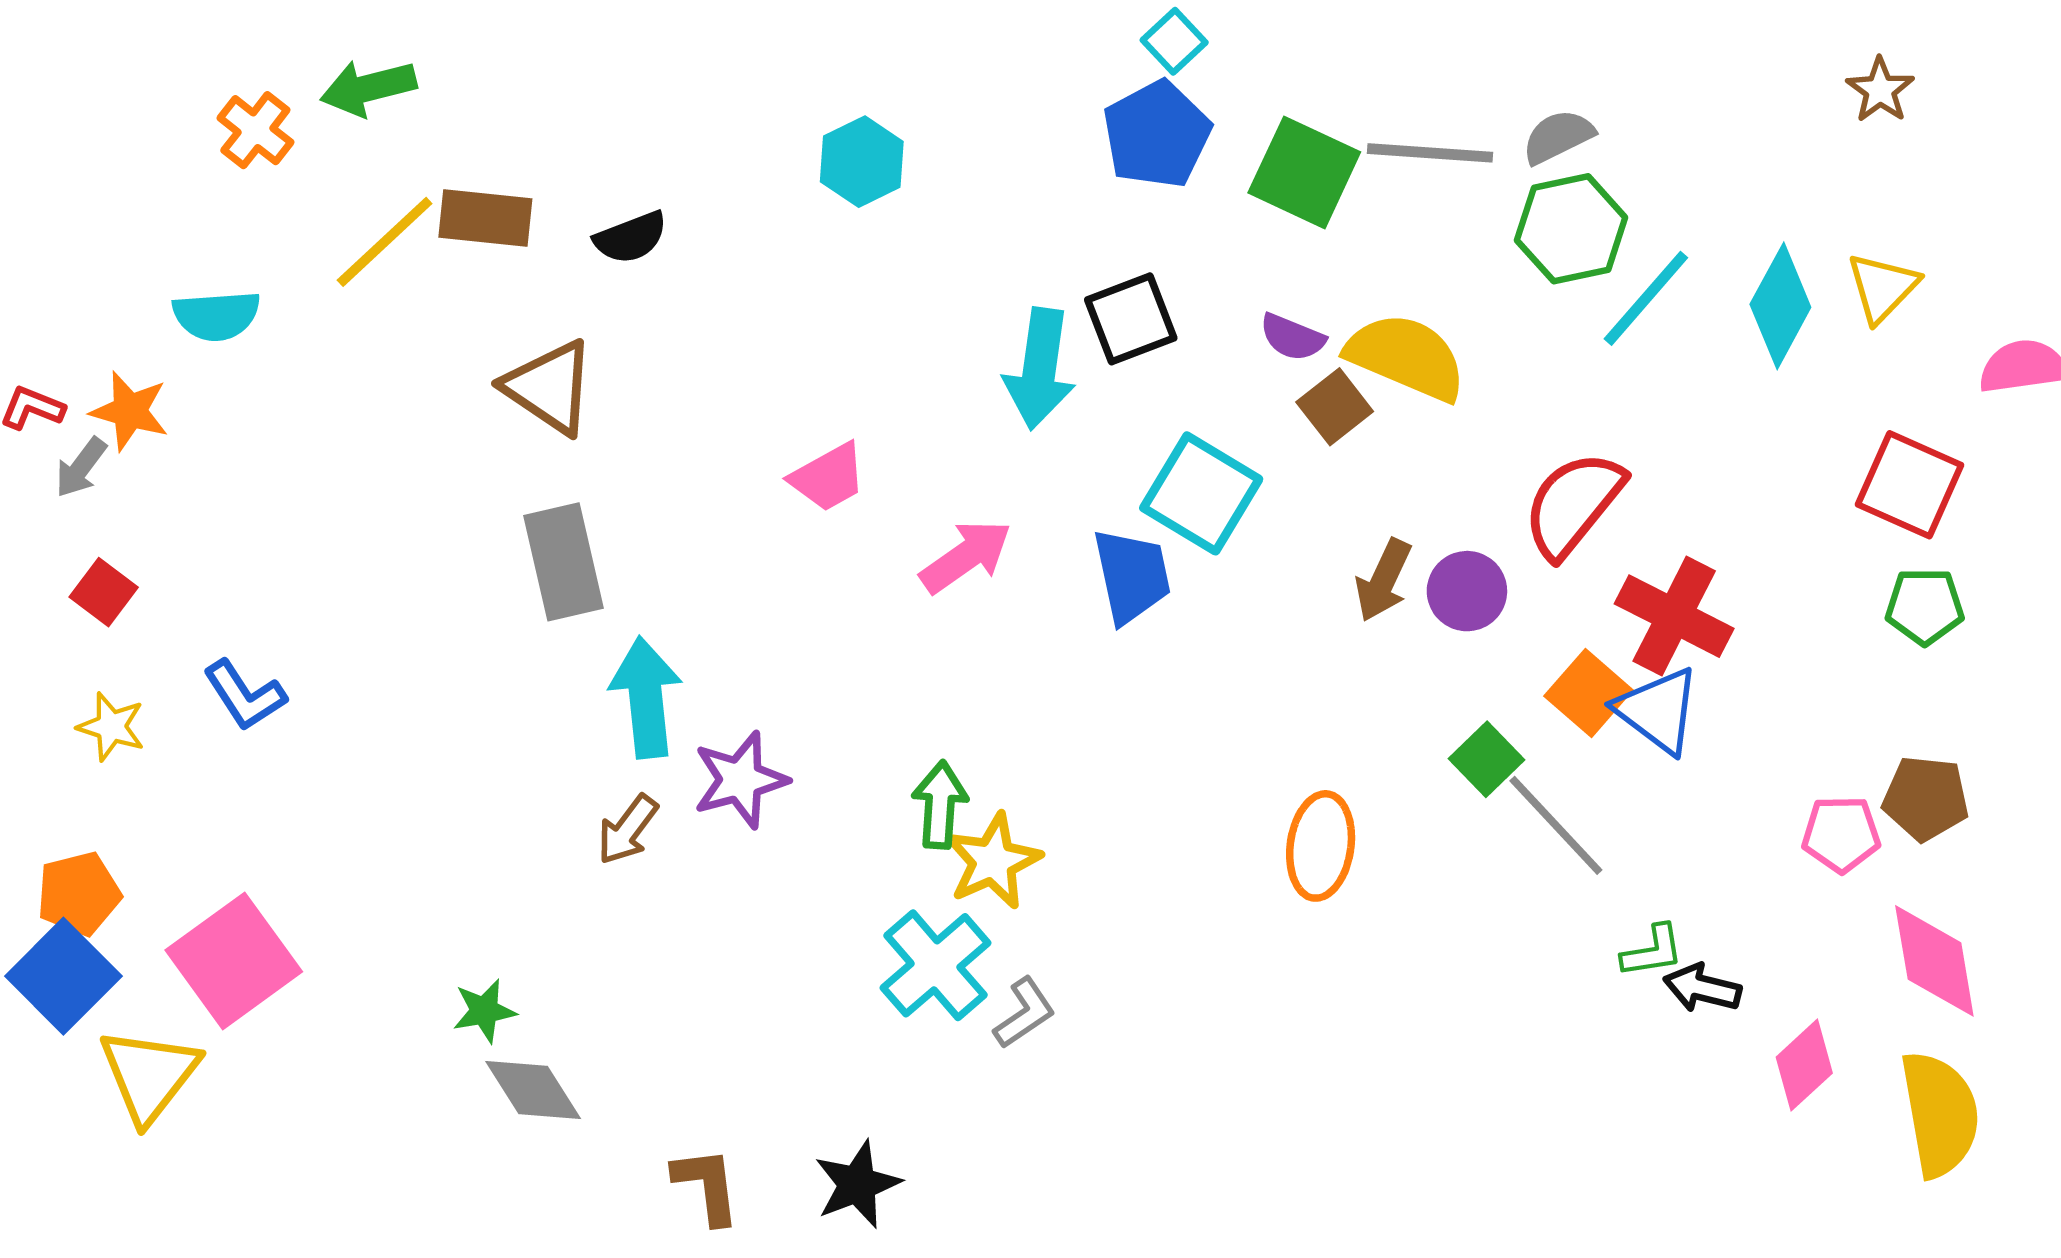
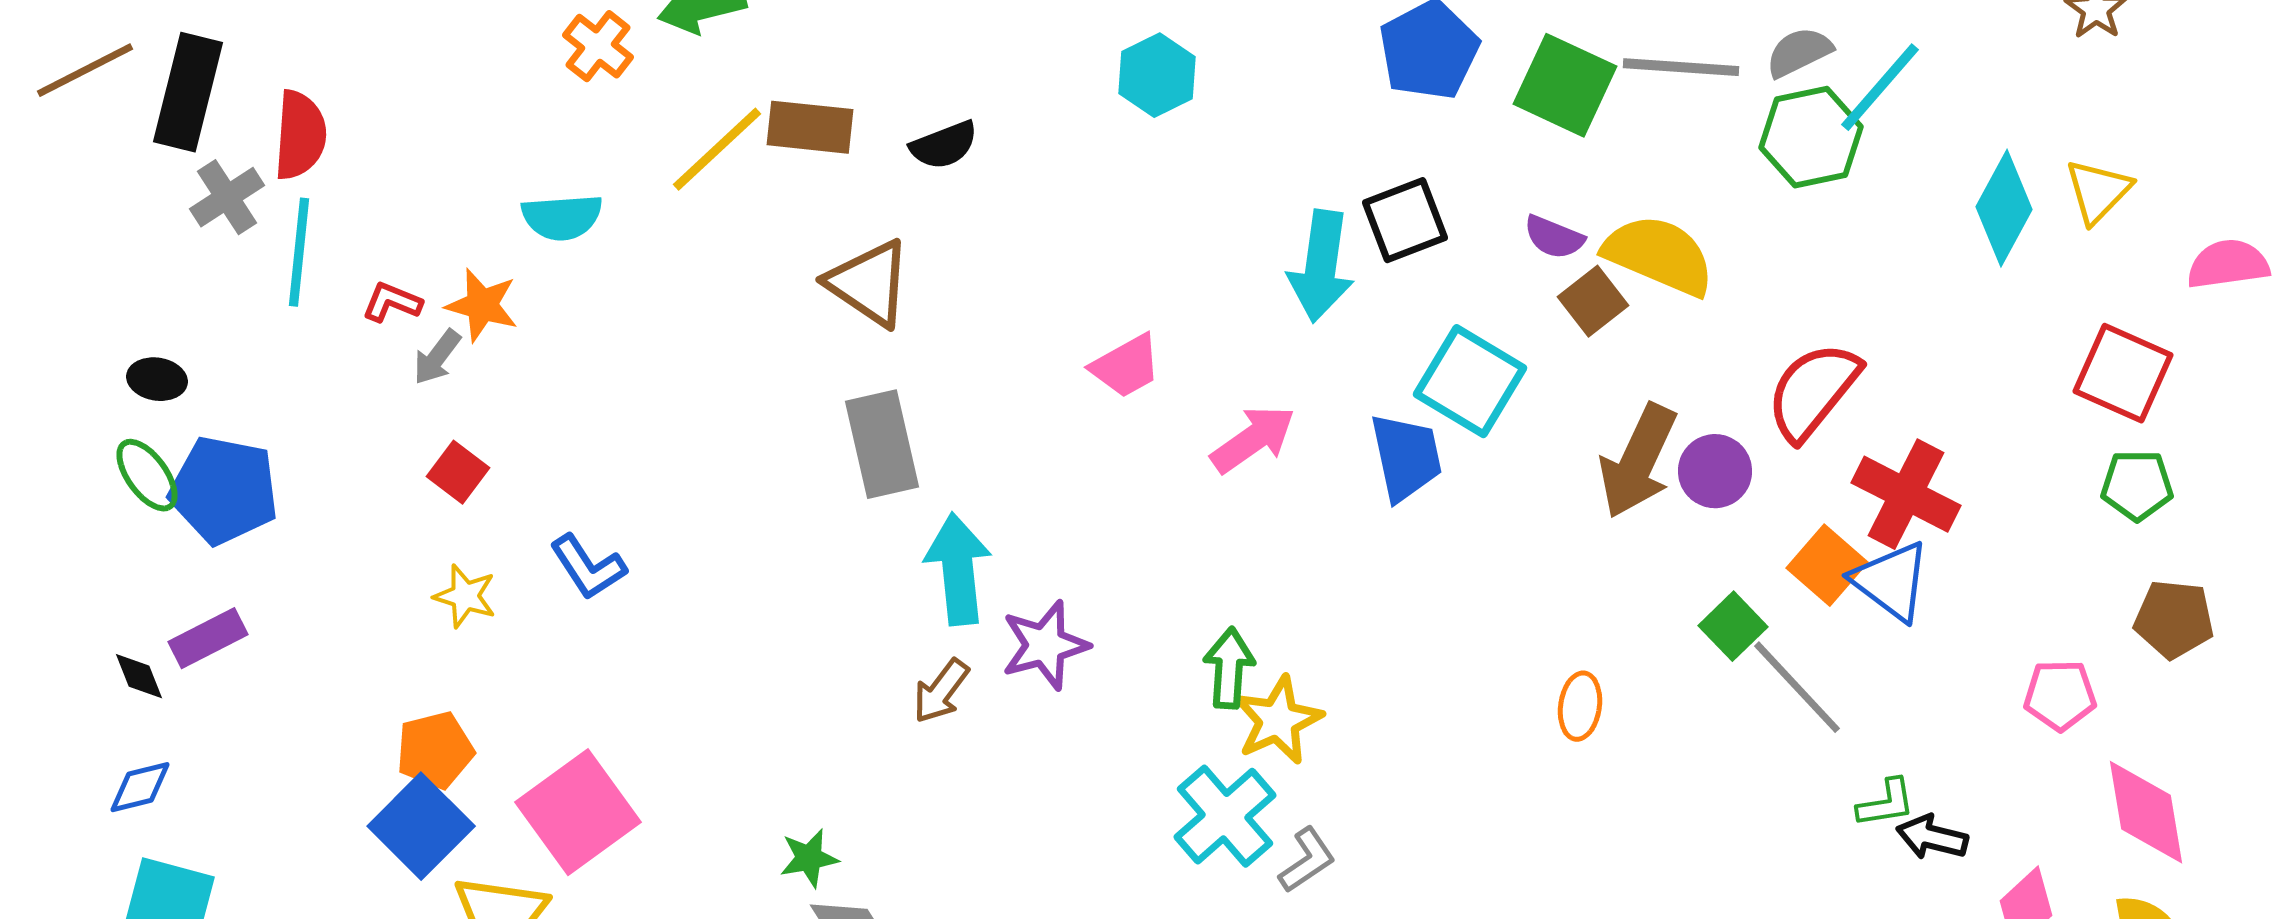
cyan line: (1646, 298) -> (1880, 87), moved
brown arrow: (1383, 580) -> (1638, 461), size x1.5
brown pentagon: (1926, 798) -> (2174, 619), moved
orange ellipse: (1321, 846) -> (1580, 706), size x0.7

